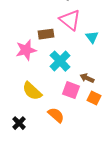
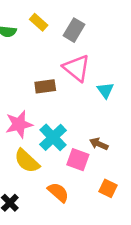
pink star: (26, 50) -> (19, 124), moved
cyan cross: (60, 61) -> (53, 137), moved
orange square: (94, 98) -> (108, 188), moved

